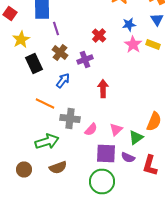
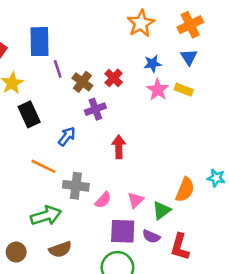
brown cross: (60, 52) -> (82, 82), moved

